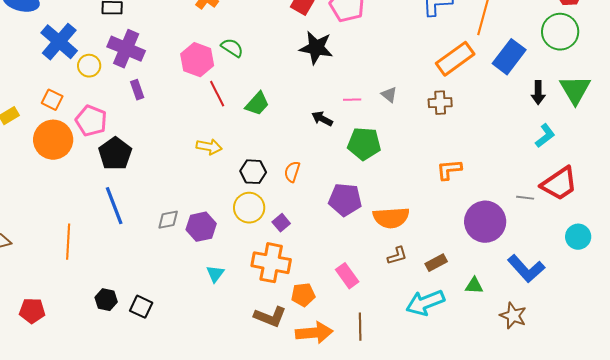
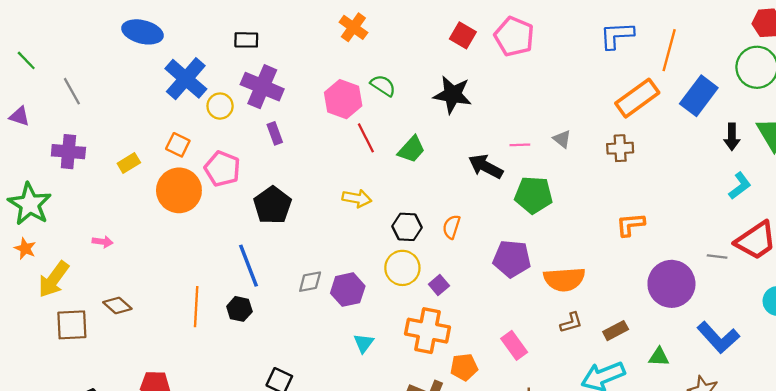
black star: (316, 48) -> (453, 95), moved
black arrow: (322, 119) -> (486, 166), size x1.4
black pentagon: (115, 154) -> (272, 205), moved
black hexagon: (106, 300) -> (239, 309), moved

